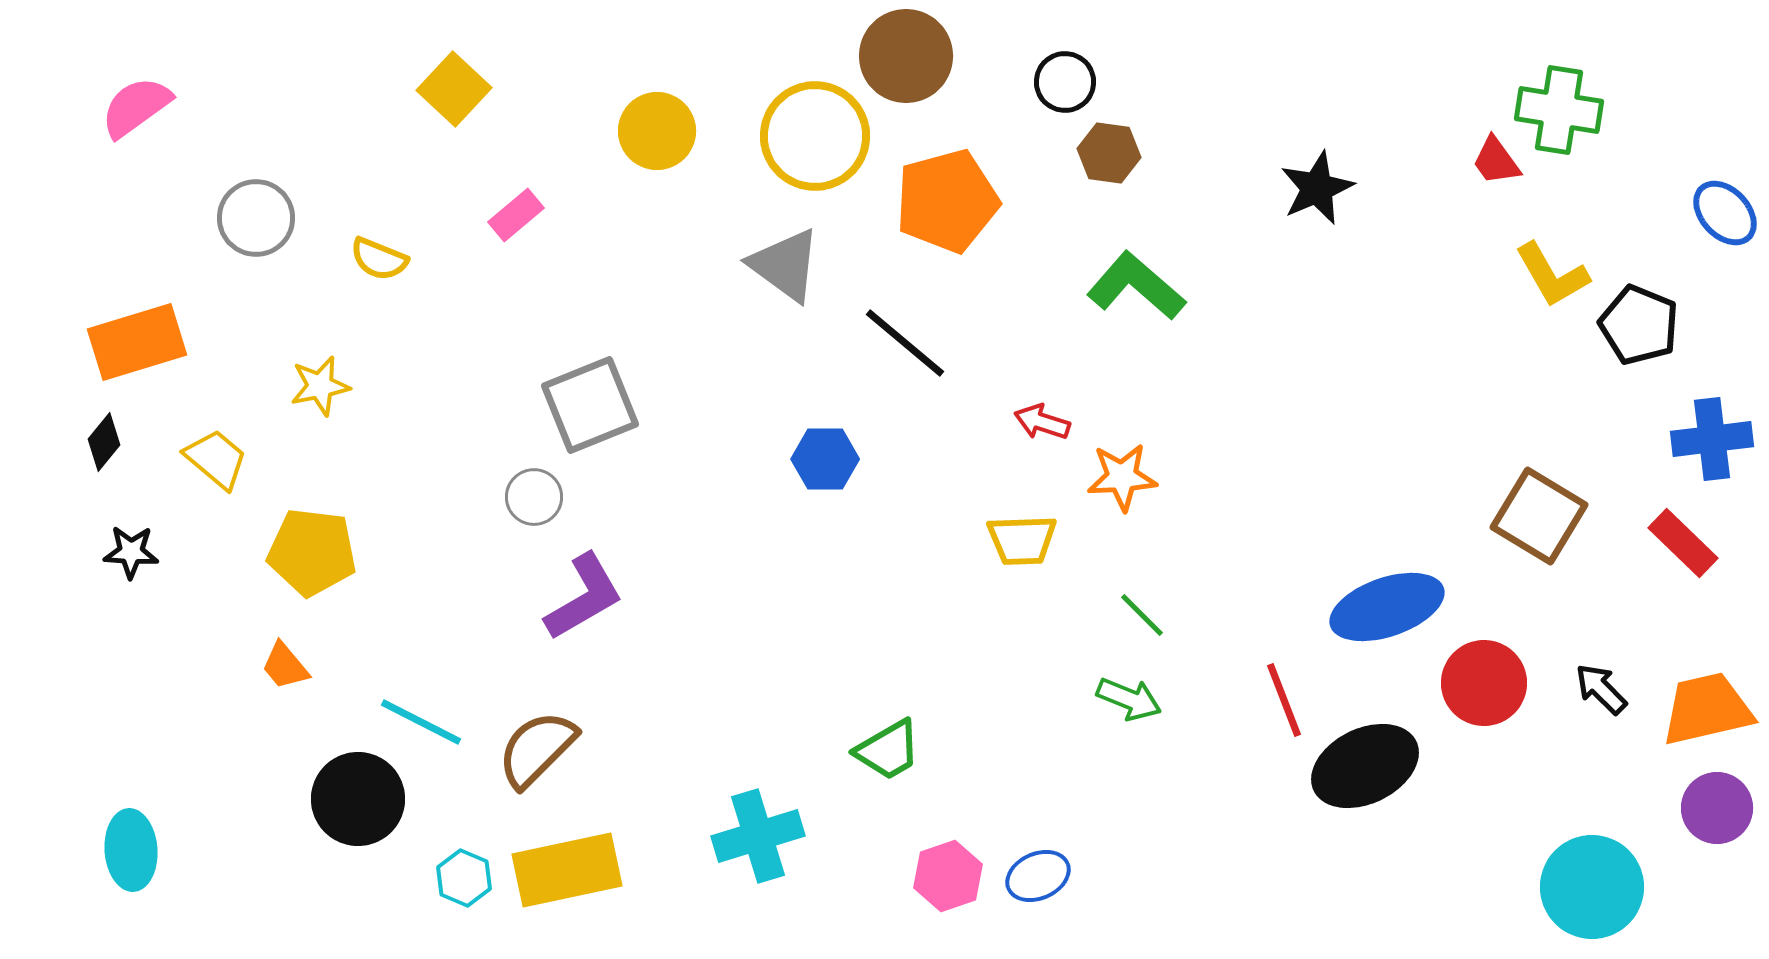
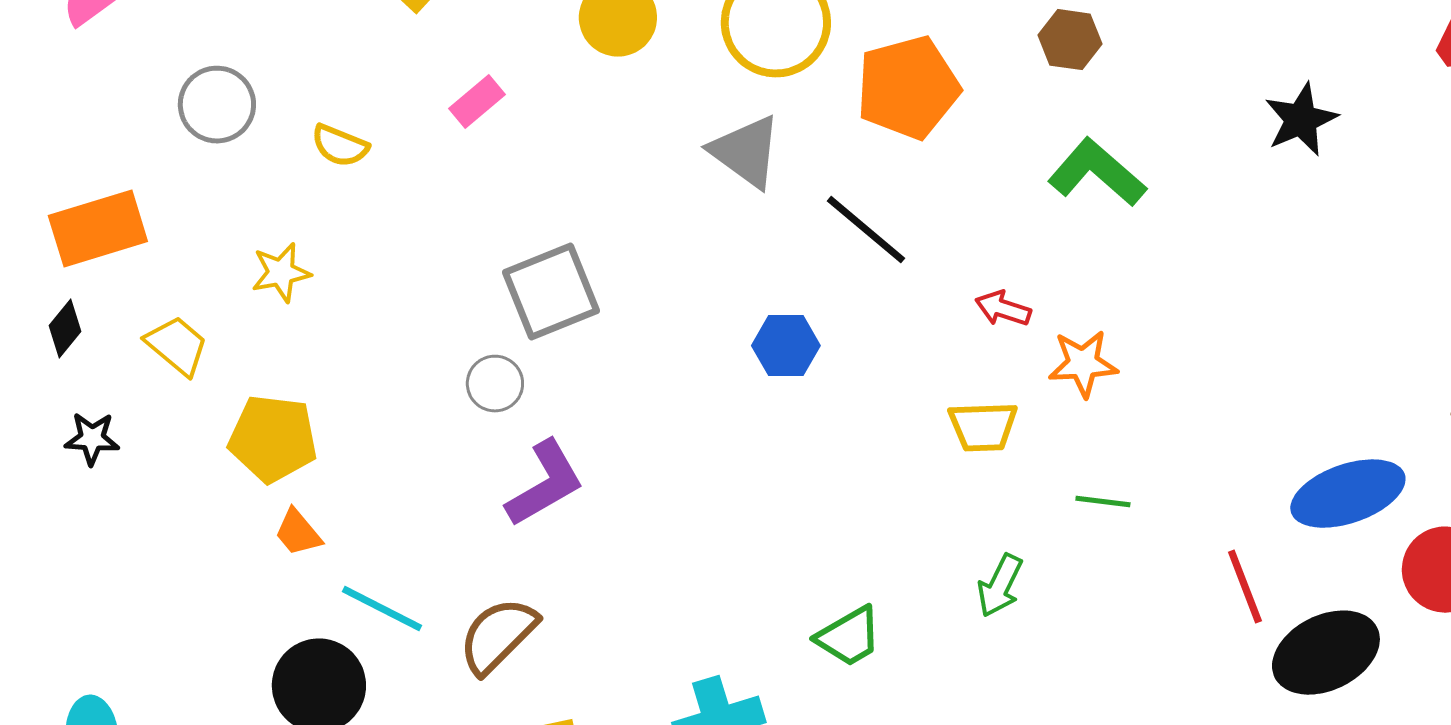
black star: (1317, 188) -> (1301, 120), moved
green line: (1142, 615) -> (1103, 502), turned -38
orange trapezoid: (285, 666) -> (298, 533), moved
green arrow: (1129, 699) -> (1000, 586), moved, turned 94

